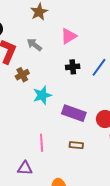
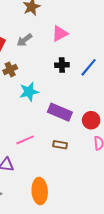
gray arrow: (34, 45) -> (25, 40), turned -77
pink line: (42, 143) -> (25, 140), turned 66

